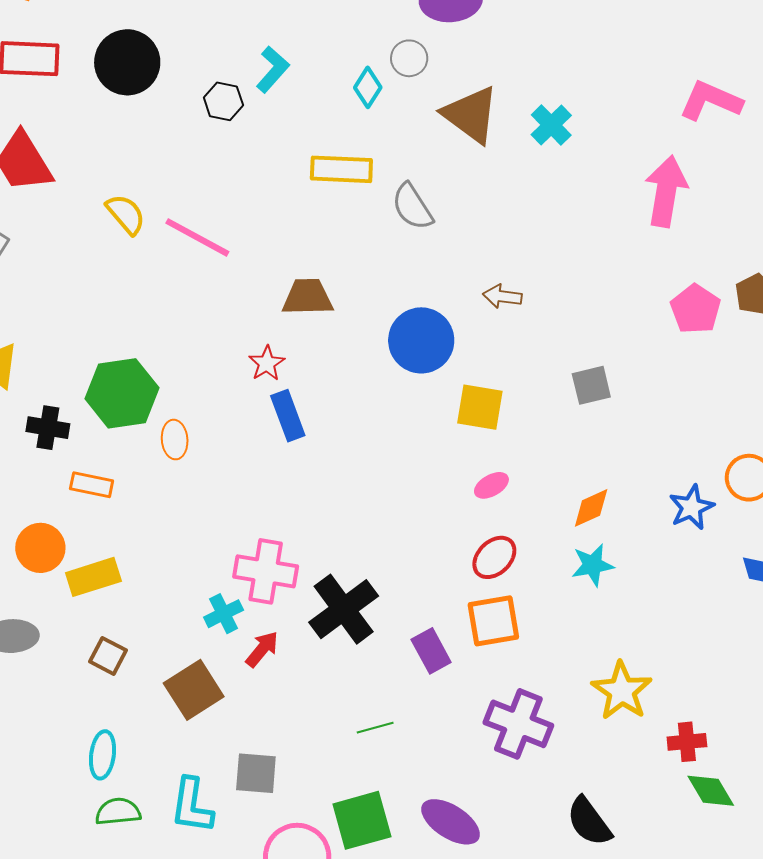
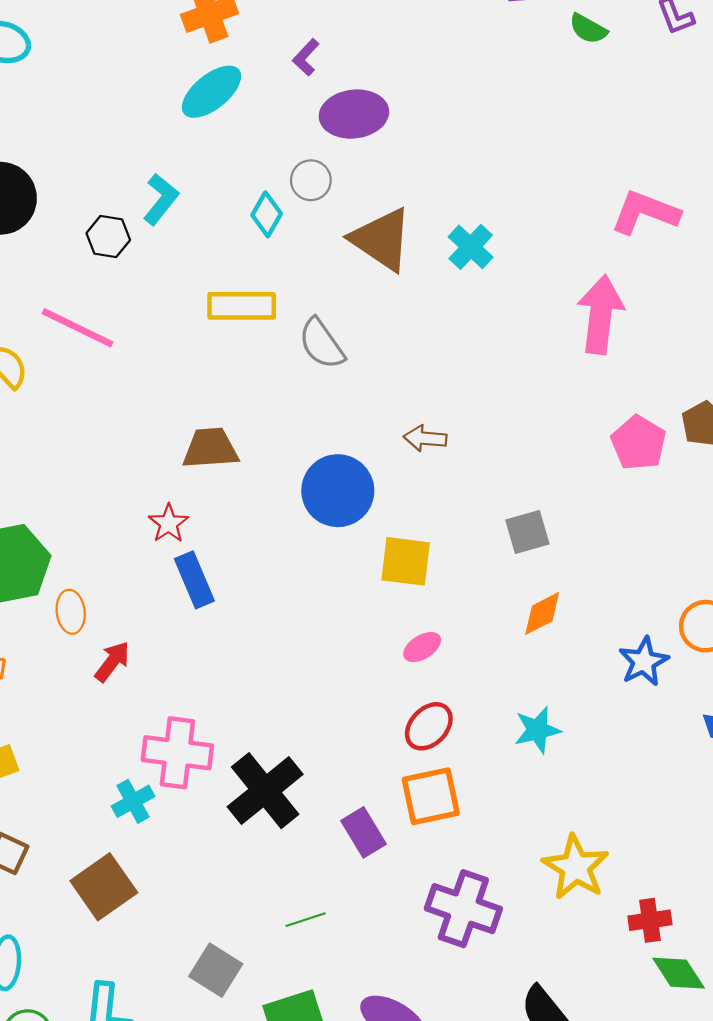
pink line: (197, 237) -> (78, 328), moved
orange diamond: (591, 508) -> (542, 613), moved
red arrow: (262, 649) -> (112, 662), moved
gray square: (256, 773) -> (216, 970), moved, turned 30

